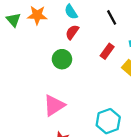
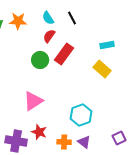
black line: (112, 17) -> (72, 18), moved
red rectangle: (107, 51) -> (64, 54), moved, size x1.5

